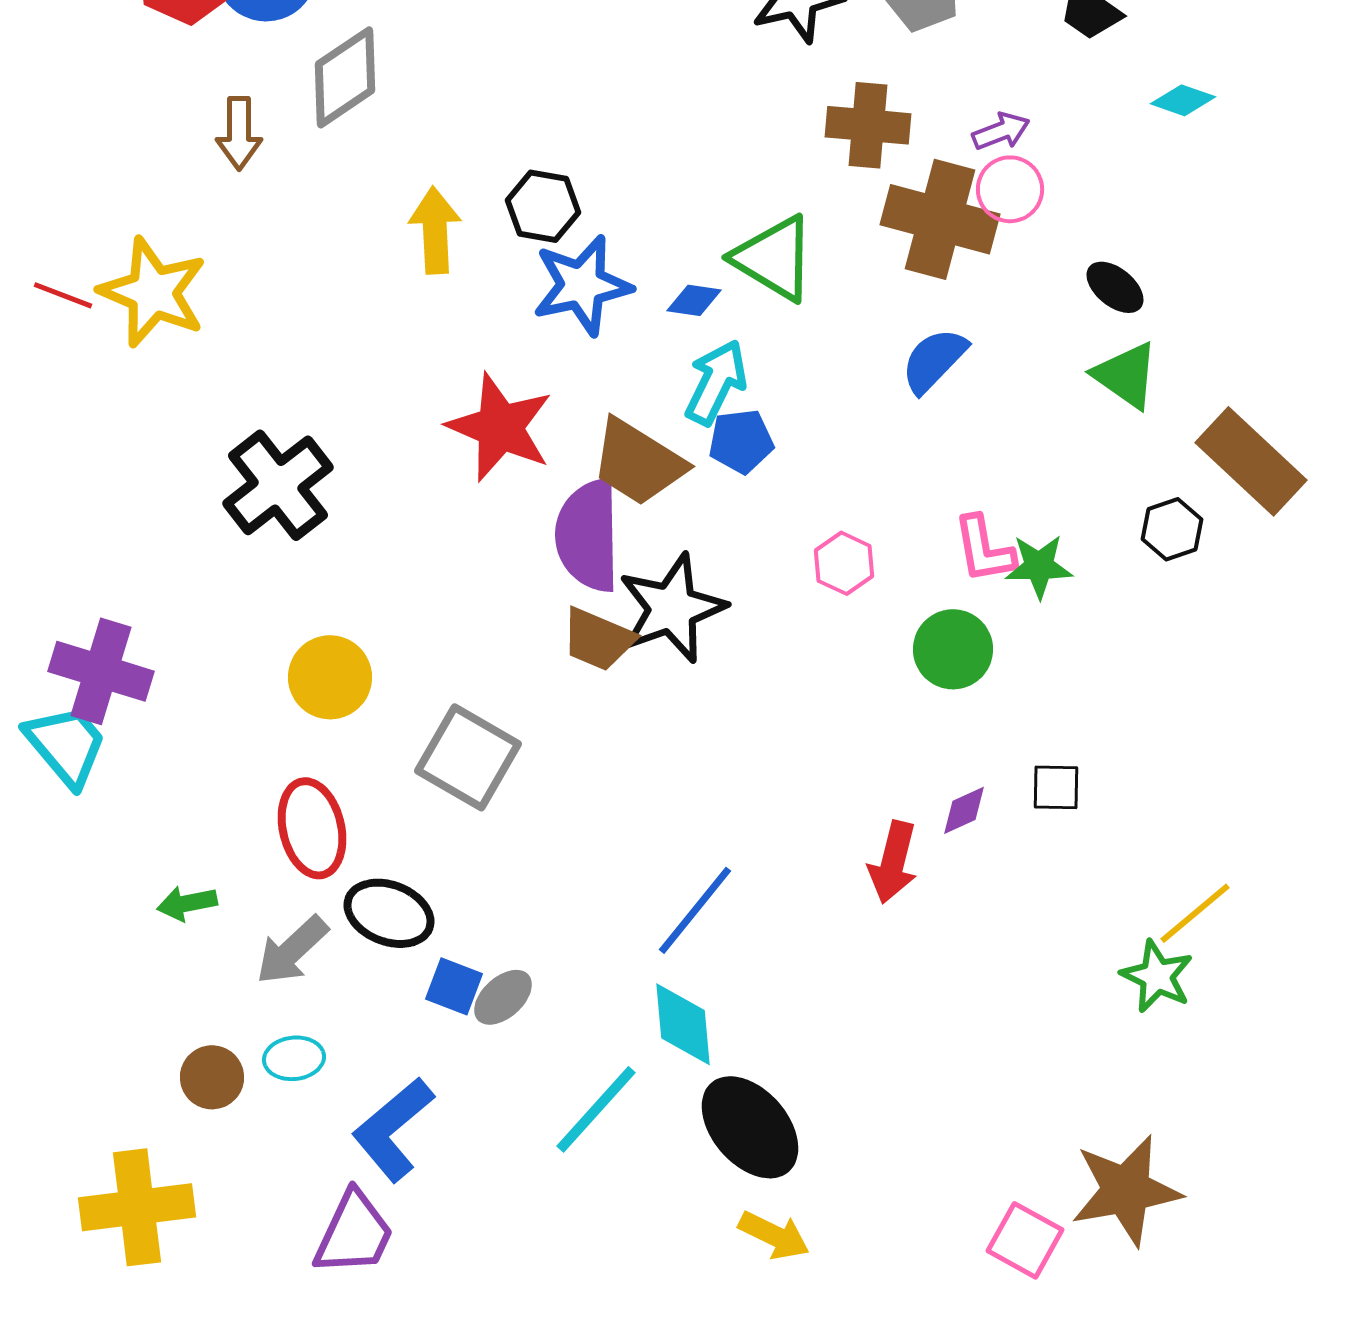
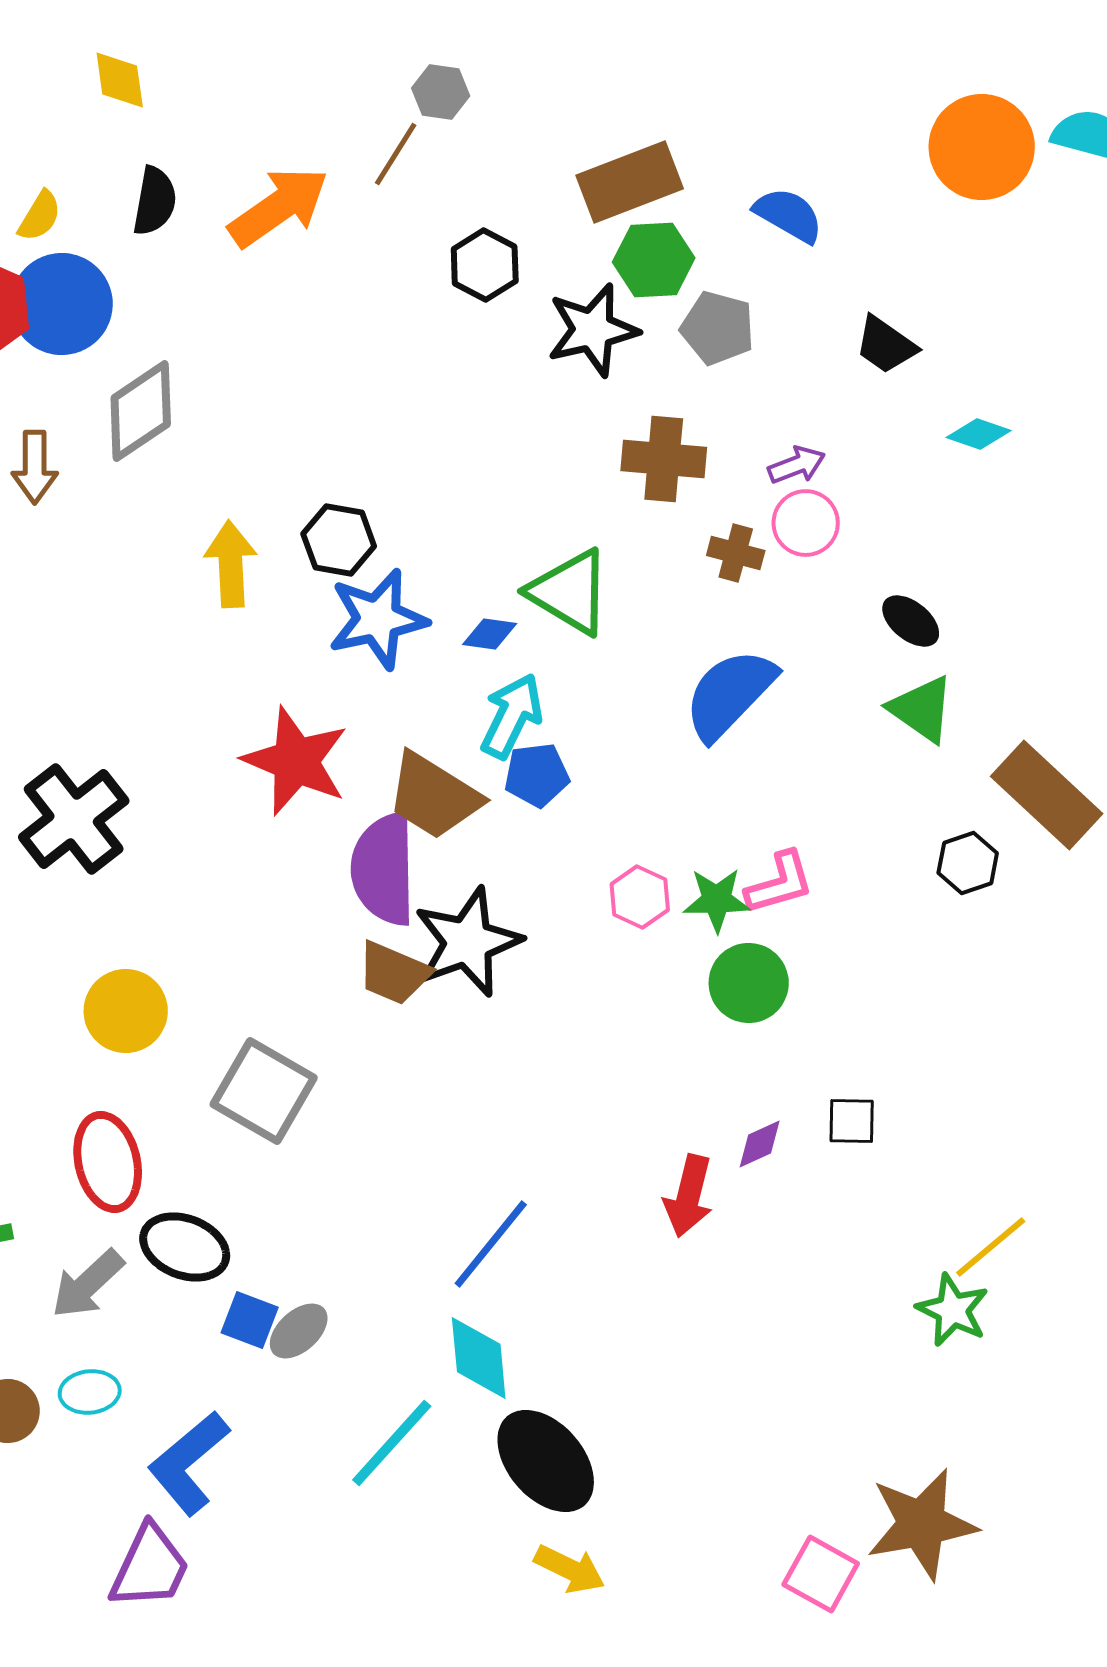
brown cross: (940, 219) -> (736, 553), size x0.5
blue semicircle: (934, 360) -> (730, 694), size x1.4
pink L-shape: (984, 549) -> (780, 883), turned -96
green star: (1039, 566) -> (717, 900), moved

